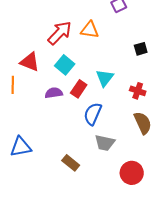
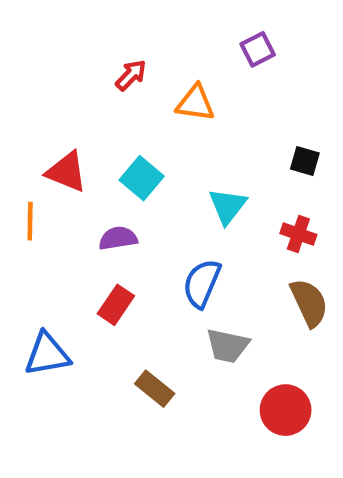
red arrow: (60, 33) -> (131, 75), moved, size x0.6
black square: (141, 49) -> (305, 161), moved, turned 32
red rectangle: (79, 89) -> (116, 305), moved

